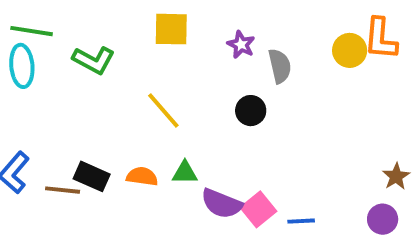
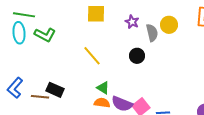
yellow circle: (350, 50) -> (169, 25), moved
green L-shape: (94, 60) -> (45, 35), moved
green triangle: (185, 173) -> (103, 88), turned 32
orange semicircle: (142, 176) -> (102, 103), moved

